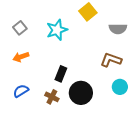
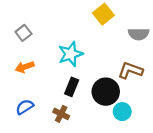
cyan star: (57, 30) -> (70, 54), moved
cyan circle: (120, 87) -> (122, 112), moved
black circle: (81, 93) -> (106, 92), moved

